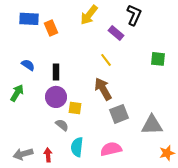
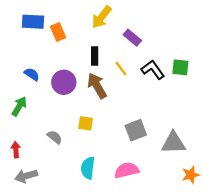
black L-shape: (134, 15) -> (153, 70), moved, turned -60
black rectangle: (56, 72) -> (95, 56), moved
brown arrow: (103, 89) -> (97, 86), moved
purple circle: (56, 97) -> (64, 82), moved
gray semicircle: (62, 125) -> (55, 137), moved
red arrow: (48, 155) -> (16, 150), moved

